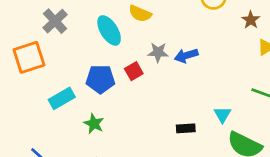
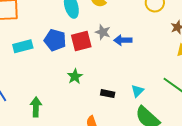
red square: (134, 71) -> (81, 41), size x1.5
green star: (94, 124) -> (75, 76), moved

